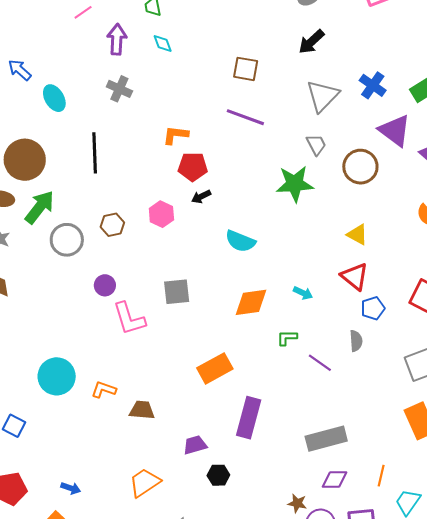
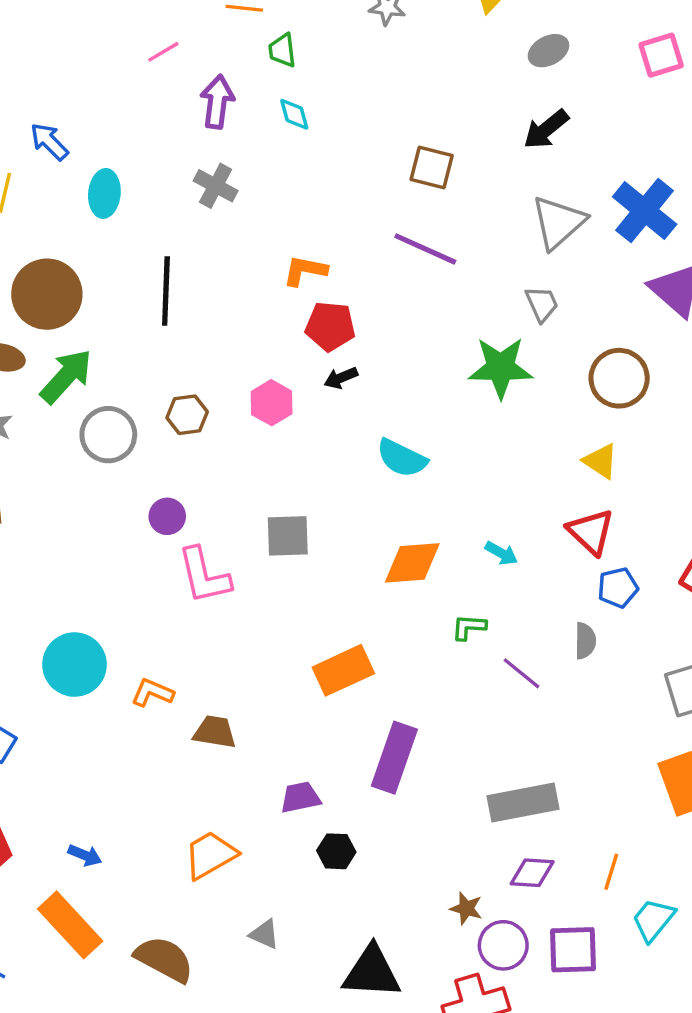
blue cross: (373, 85) -> (645, 211), size x1.4
cyan ellipse: (54, 98) -> (104, 193), turned 32
brown circle: (360, 167) -> (619, 378), moved

